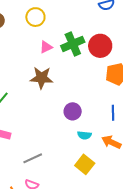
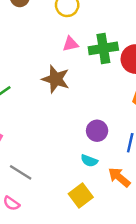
purple circle: (73, 111) -> (97, 131), moved
gray line: (33, 158) -> (21, 172), turned 42

